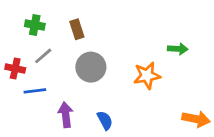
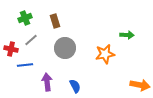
green cross: (35, 25) -> (25, 18), turned -32

